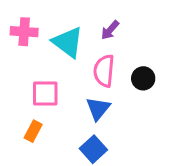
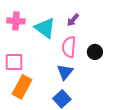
pink square: (45, 93) -> (14, 62), moved
orange rectangle: (33, 131) -> (22, 87), size x1.6

